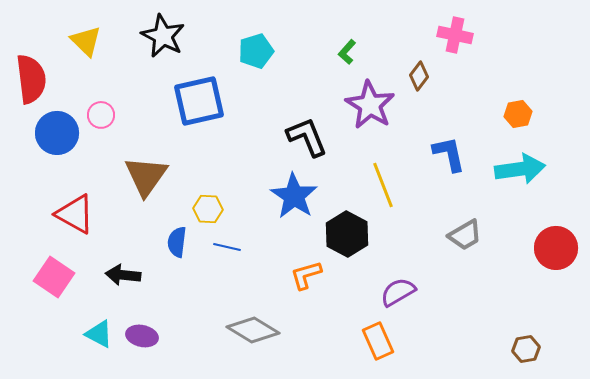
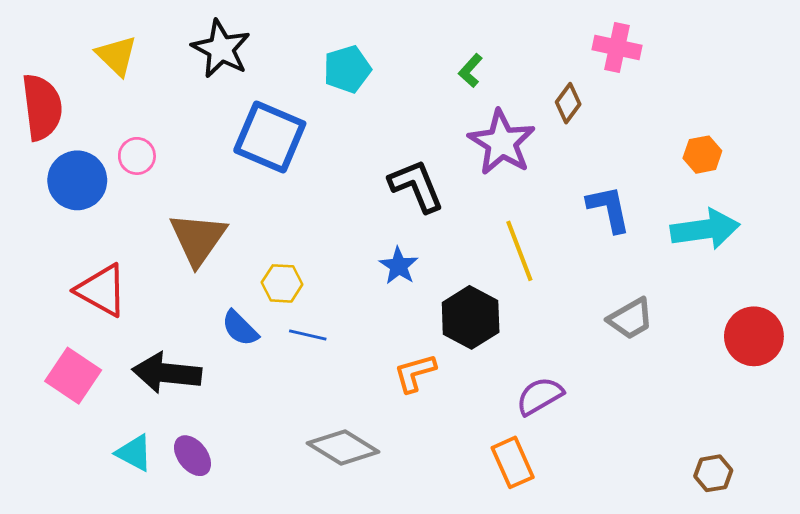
blue square: (199, 101) -> (270, 137), turned 36
blue star: (294, 196) -> (399, 266), size x0.6
blue semicircle: (177, 242) -> (240, 328), turned -52
black arrow: (123, 275) -> (167, 373), size x1.4
purple ellipse: (142, 336) -> (193, 456), turned 40

